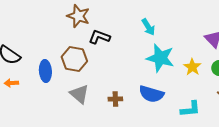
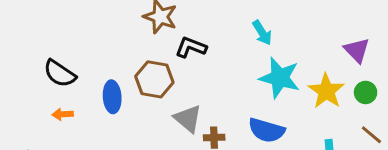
yellow star: (192, 67) -> (326, 91), size x1.4
gray triangle: (79, 94) -> (188, 119), moved

